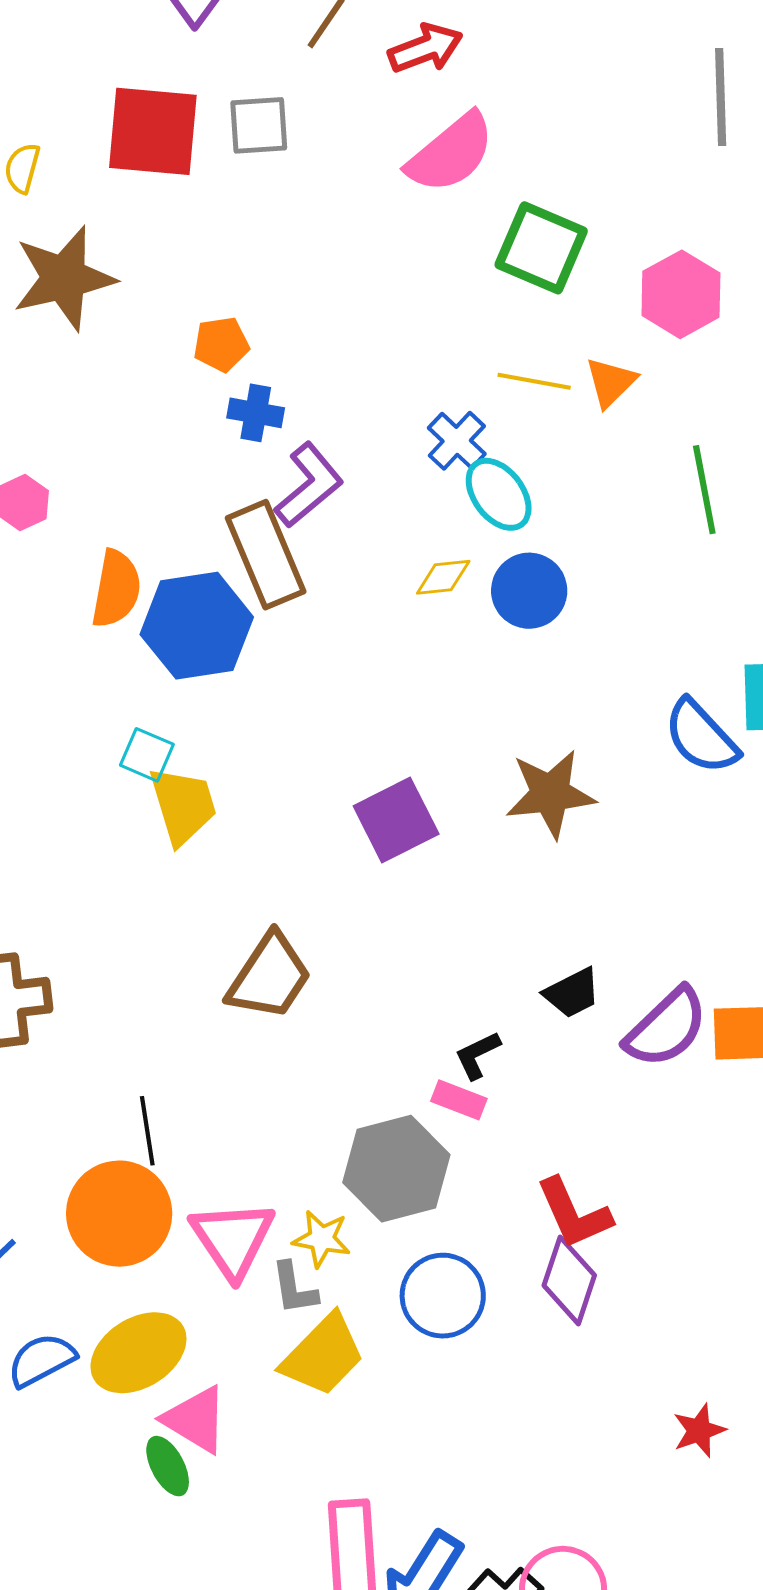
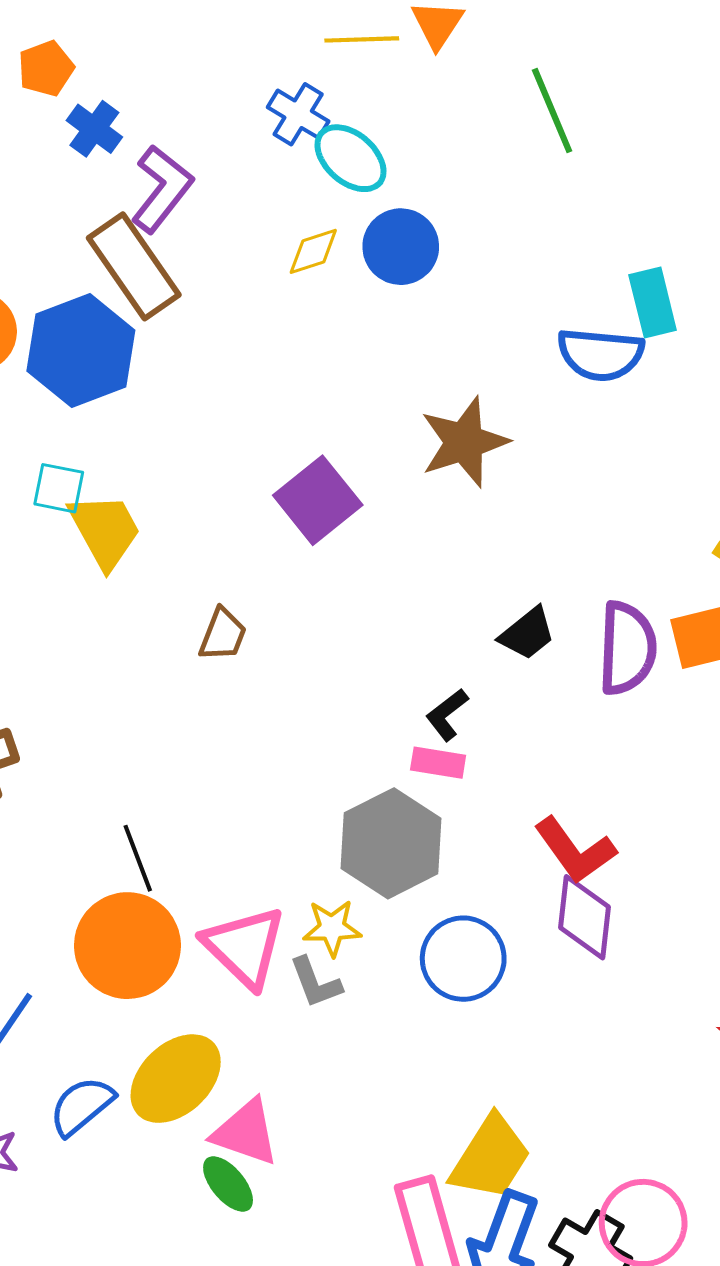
blue cross: (256, 413) -> (94, 129), turned 38
blue semicircle: (701, 737) -> (601, 354), turned -30
brown trapezoid: (269, 977) -> (223, 635), moved, size x0.6
purple semicircle: (666, 1028) -> (627, 648), turned -32
yellow trapezoid: (323, 1355) -> (491, 1157), moved

